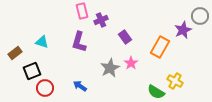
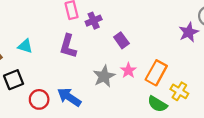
orange rectangle: (160, 47) -> (156, 73), moved
blue arrow: (80, 86) -> (69, 97), size x1.5
red circle: (45, 88) -> (39, 99), moved

